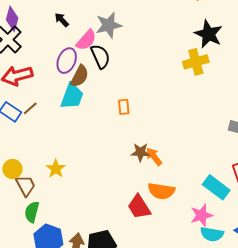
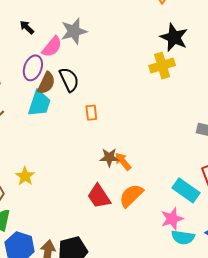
black semicircle: (100, 56) -> (69, 80), moved
orange semicircle: (161, 191) -> (131, 196), turned 128
red trapezoid: (139, 207) -> (99, 196), moved

